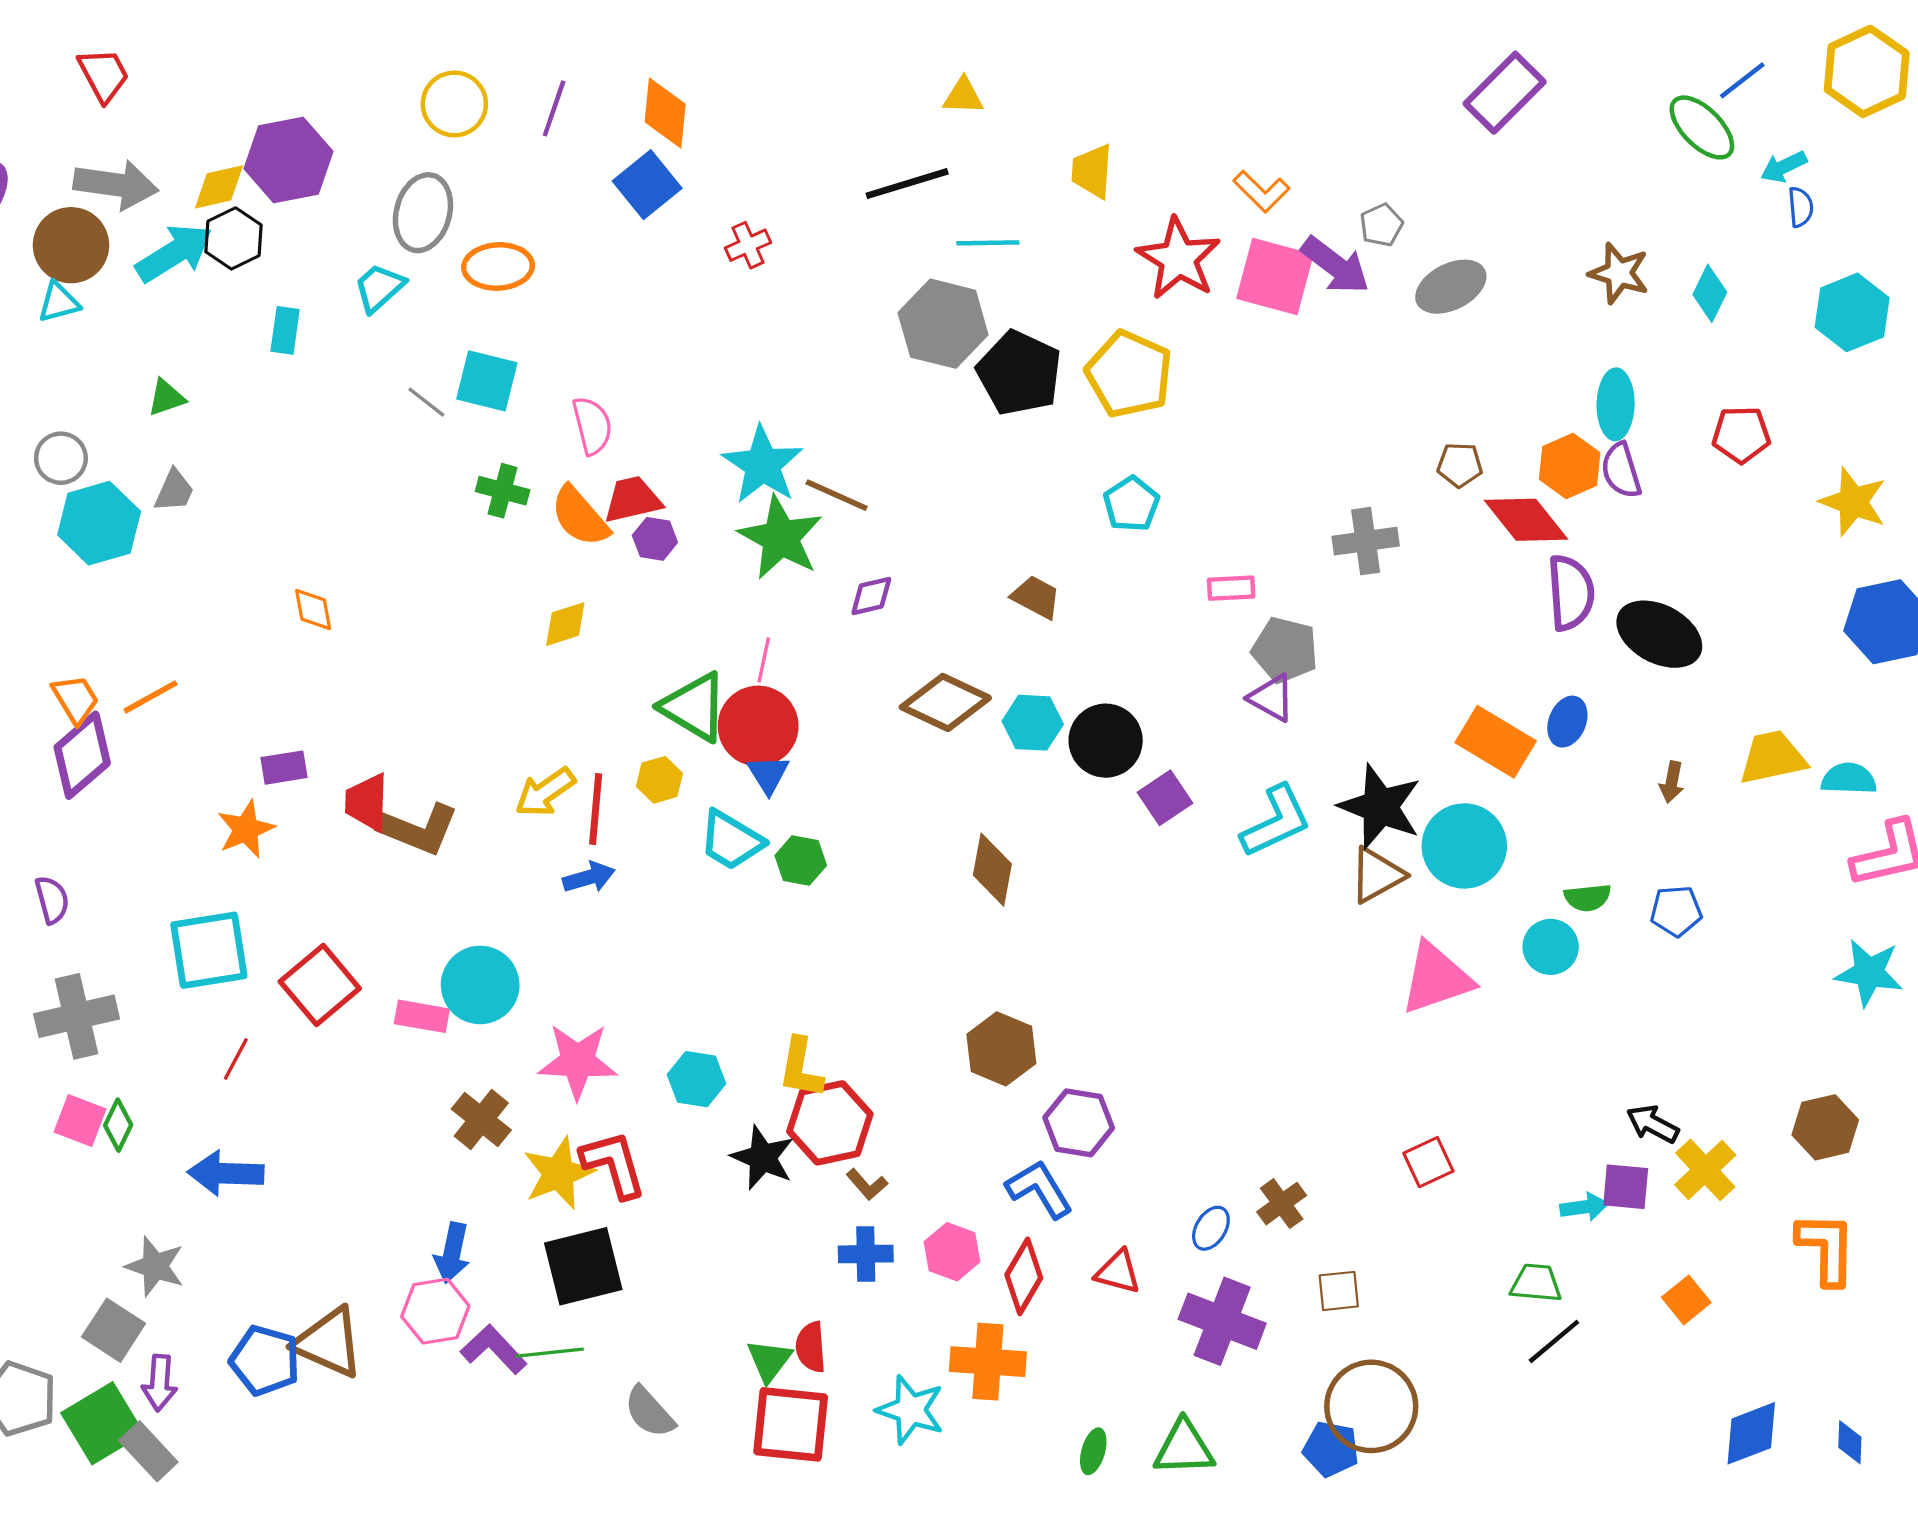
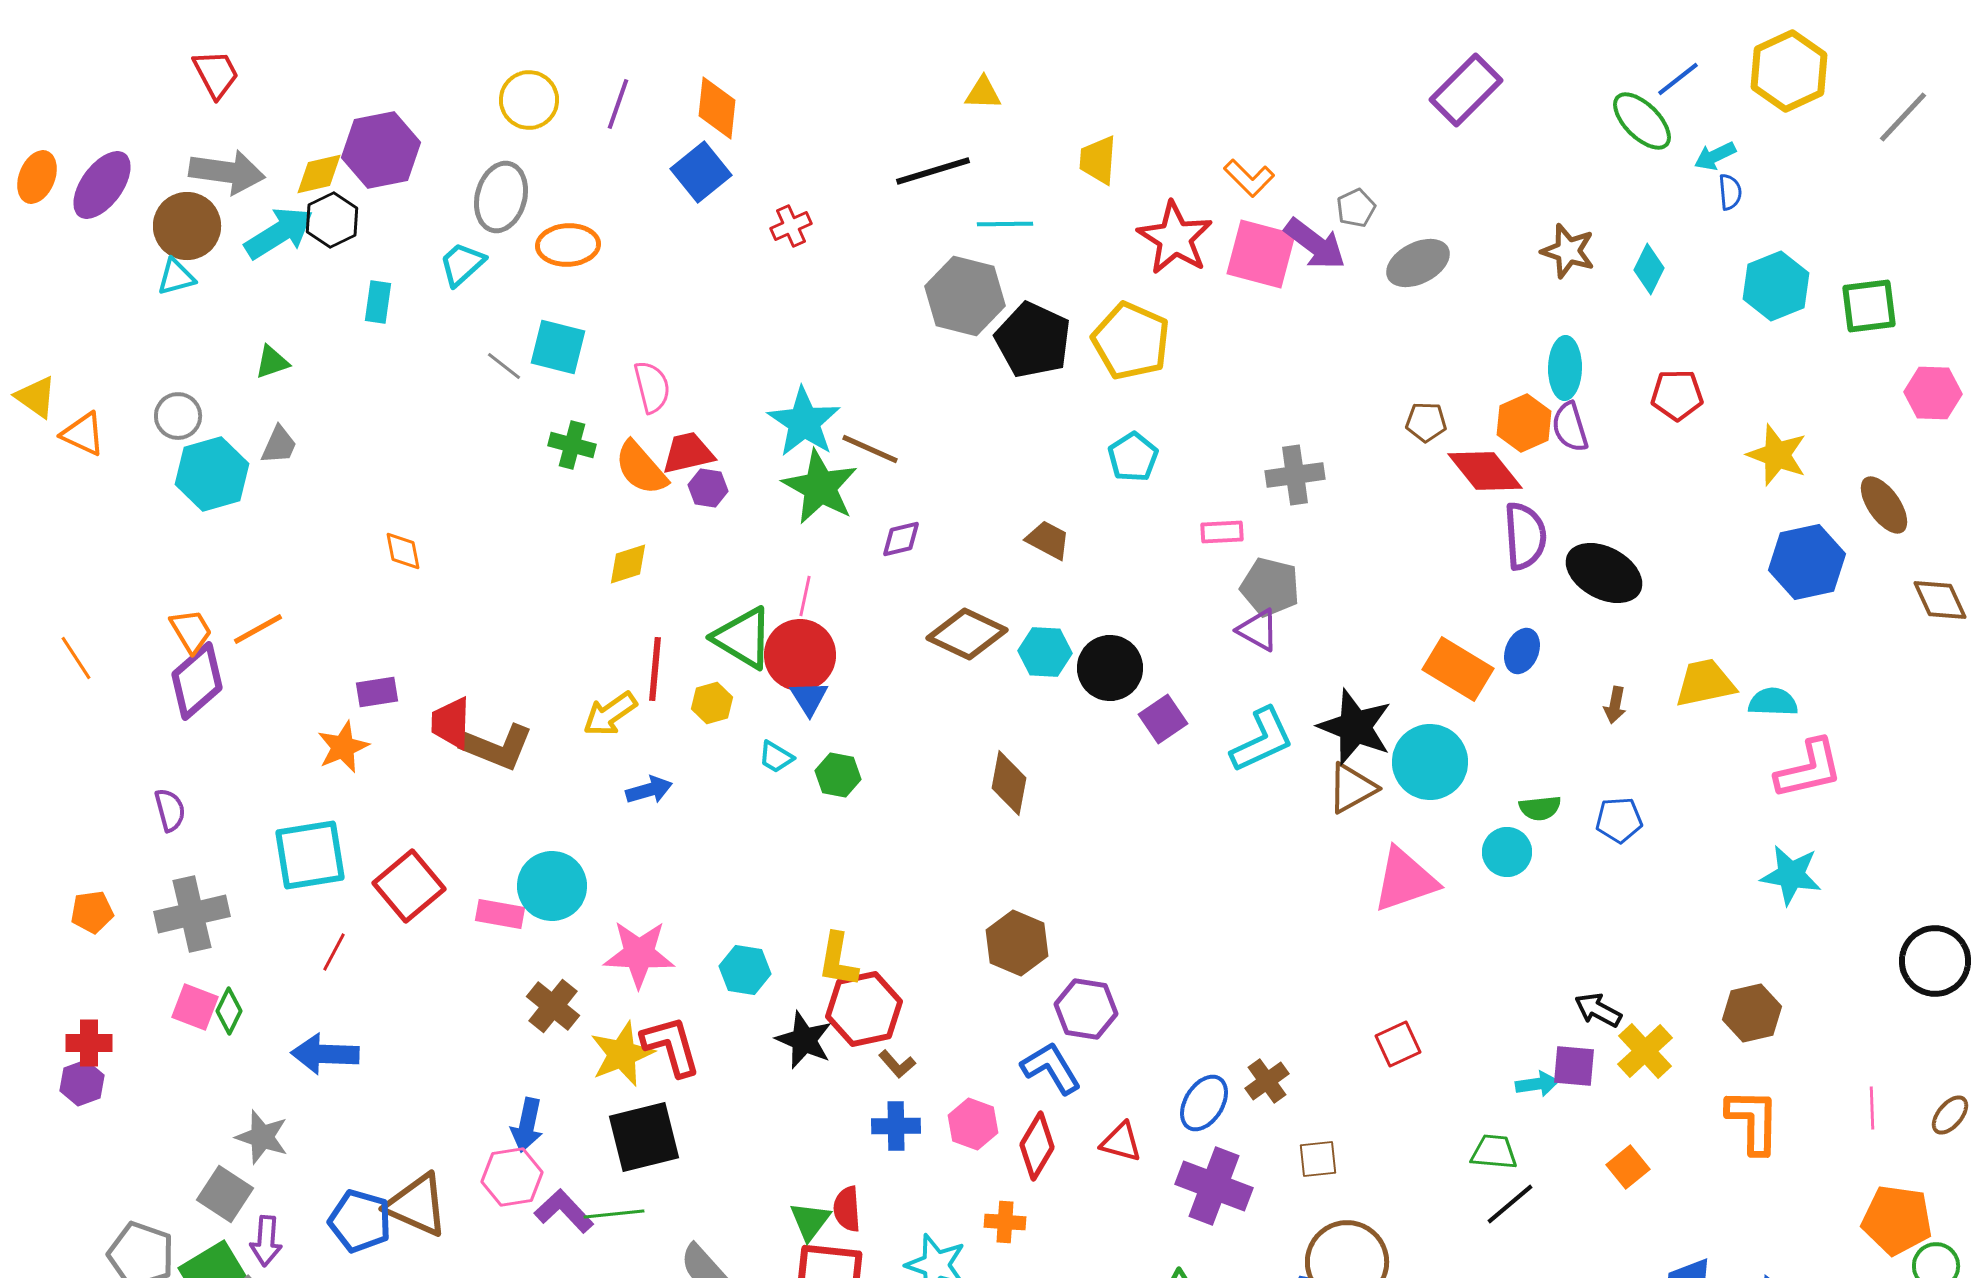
gray cross: (1366, 541) -> (1295, 475), moved
red line: (596, 809) -> (655, 669), moved
cyan trapezoid: (731, 840) -> (776, 757), size x0.6
blue ellipse: (1211, 1228) -> (1204, 1103), size x1.4
orange cross: (988, 1362) -> (1005, 1222), size x0.6

